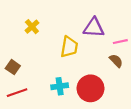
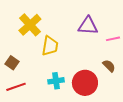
yellow cross: (32, 27) -> (30, 25), size x1.6
yellow trapezoid: (69, 47) -> (50, 46), moved
brown semicircle: (116, 61) -> (109, 66), moved

